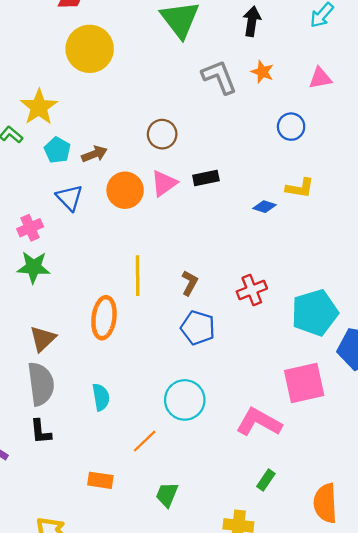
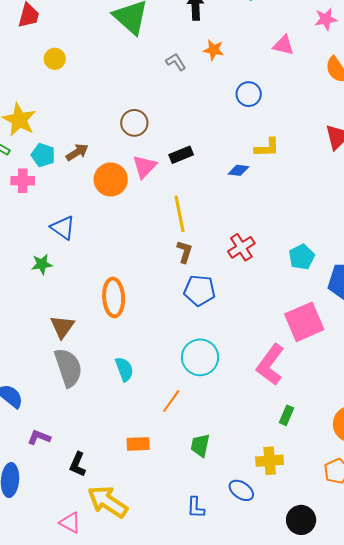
yellow circle: (90, 49) -> (55, 59), size x0.5
gray L-shape: (219, 77) -> (176, 62), size x0.6
pink triangle: (320, 78) -> (283, 45), moved, turned 35
blue triangle: (69, 198) -> (63, 228), moved
pink cross: (30, 228) -> (23, 181), moved, turned 35
green star: (34, 267) -> (42, 264), size x0.7
yellow line: (138, 276) -> (180, 214), moved
cyan pentagon: (315, 313) -> (302, 257), size x0.6
pink L-shape: (259, 422) -> (270, 365), turned -72
black L-shape: (41, 432) -> (78, 464), moved, turned 40

